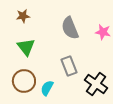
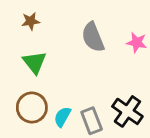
gray rectangle: (69, 66) -> (92, 121), moved

